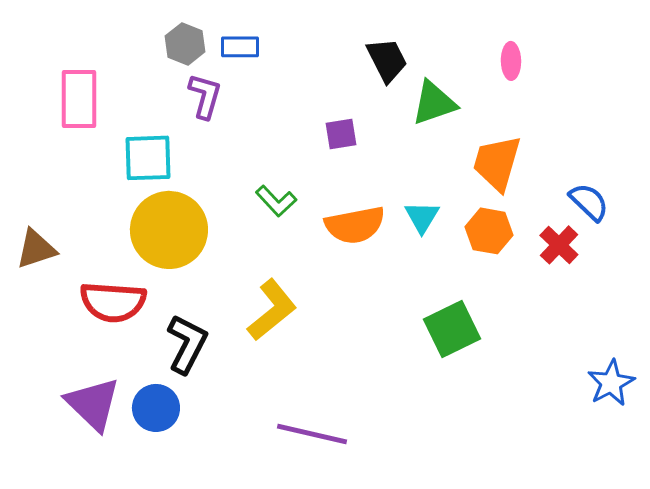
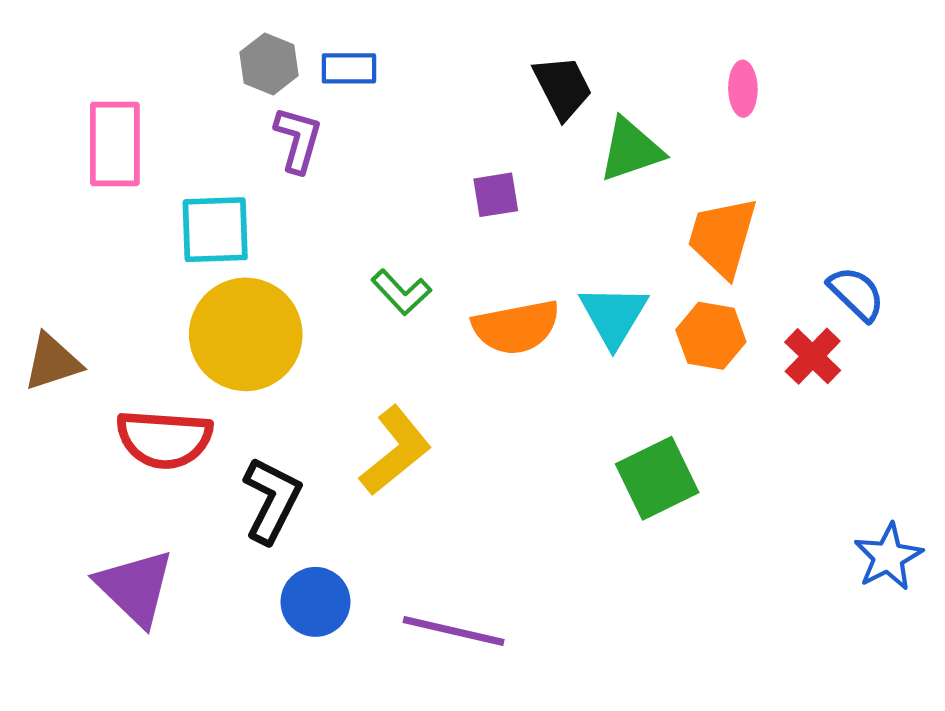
cyan triangle: (422, 217) -> (614, 315), size x1.4
blue circle: (156, 408) -> (315, 602), moved

